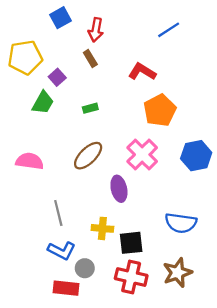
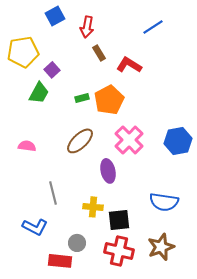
brown rectangle: (90, 58) -> (99, 53), moved
orange pentagon: (160, 110) -> (109, 100), moved
pink semicircle: (30, 161) -> (27, 146), size x0.7
blue L-shape: (62, 251) -> (35, 227), moved

